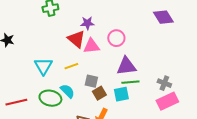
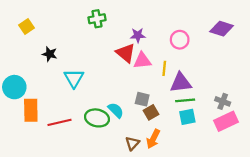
purple diamond: (163, 17) -> (222, 29), turned -40
pink circle: (116, 38) -> (180, 40), moved
cyan triangle: (43, 66) -> (74, 78), moved
yellow line: (71, 66) -> (164, 68), moved, turned -64
cyan square: (121, 94) -> (187, 117), moved

